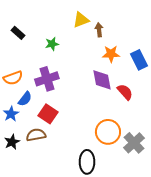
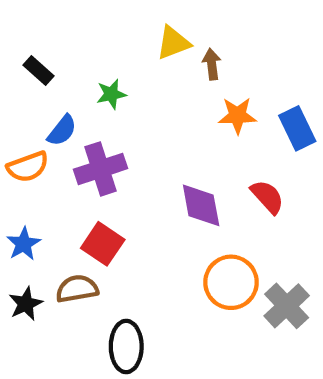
purple diamond: (102, 80) -> (201, 205), moved
blue semicircle: (25, 99) -> (62, 130), moved
black ellipse: (87, 162) -> (126, 346), moved

